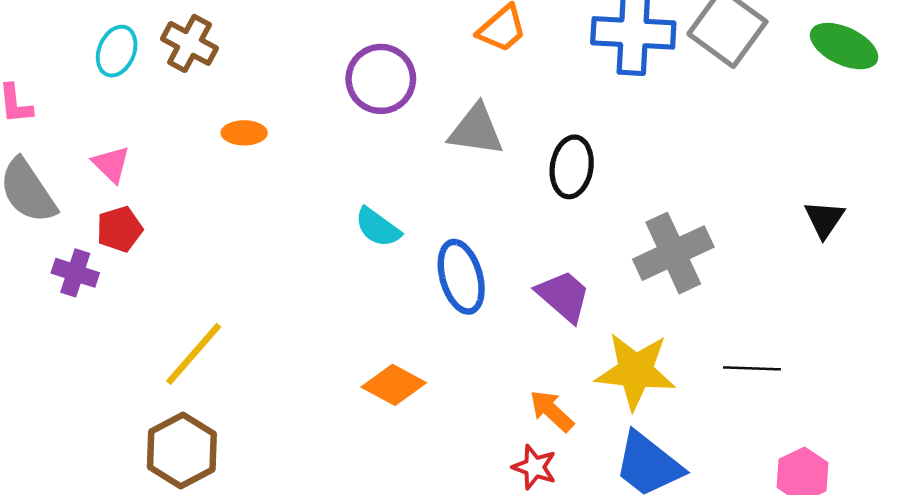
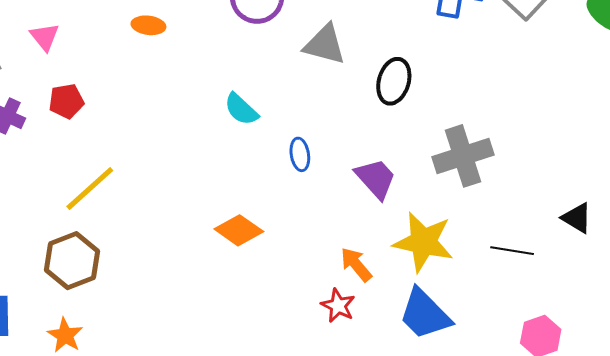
black triangle: (824, 219) -> (577, 218), moved, turned -40
red pentagon: (120, 229) -> (66, 101), moved
blue ellipse: (461, 277) -> (300, 154), size x0.6

